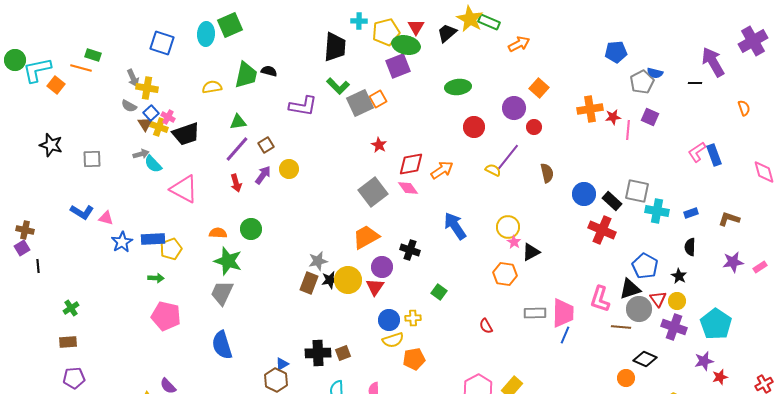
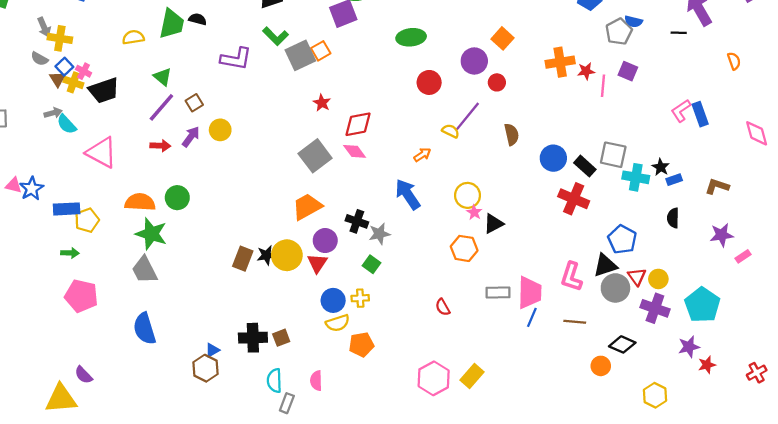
green triangle: (238, 122) -> (163, 77), turned 48
orange arrow: (442, 170) -> (422, 155), moved, size x0.7
red arrow: (236, 183) -> (160, 146), turned -72
orange semicircle: (218, 233) -> (140, 202), size x1.5
blue star: (122, 242) -> (32, 189), moved
gray star: (318, 261) -> (379, 234), moved
pink rectangle: (760, 267) -> (743, 256), moved
black star: (679, 276) -> (661, 167), moved
green square: (439, 292) -> (372, 264), moved
gray trapezoid: (222, 293) -> (145, 270), turned -52
brown line: (621, 327) -> (575, 322), moved

